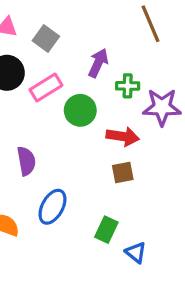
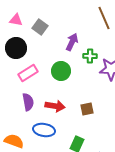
pink rectangle: (46, 87) -> (28, 73), moved
red arrow: (123, 137) -> (55, 106), moved
blue ellipse: (52, 207) -> (44, 130), turned 70

